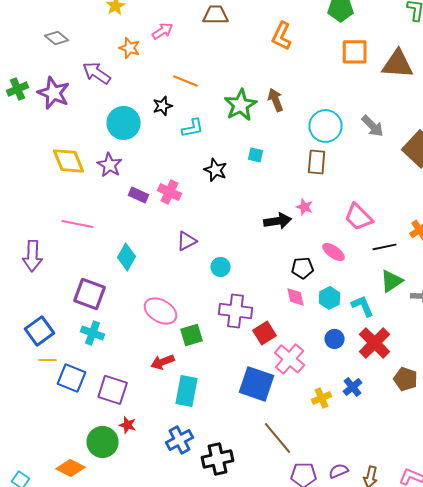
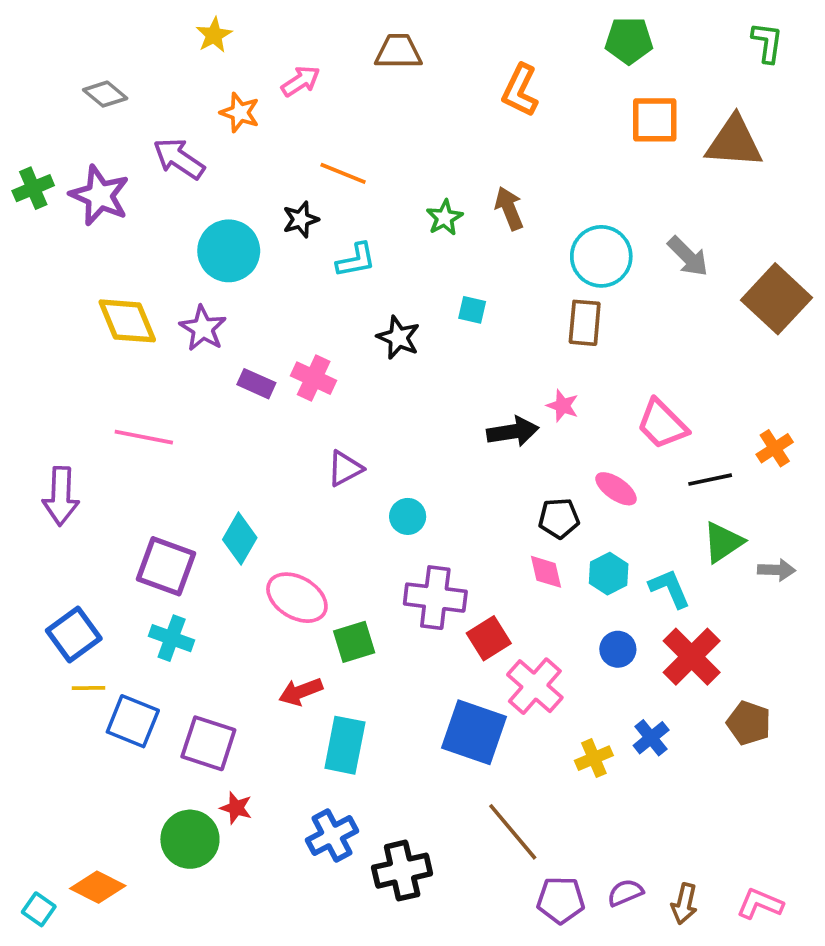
green star: (241, 105) -> (445, 218), size x0.6
cyan diamond: (127, 257) -> (240, 539), moved
orange diamond: (71, 468) -> (98, 887), moved

